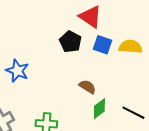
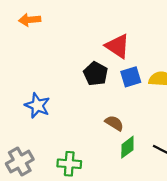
blue square: (102, 45) -> (131, 77), turned -36

